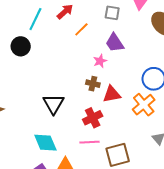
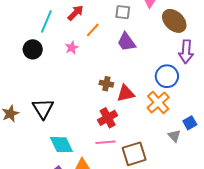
pink star: (100, 61) -> (72, 48), moved
black triangle: (53, 104) -> (43, 109), moved

